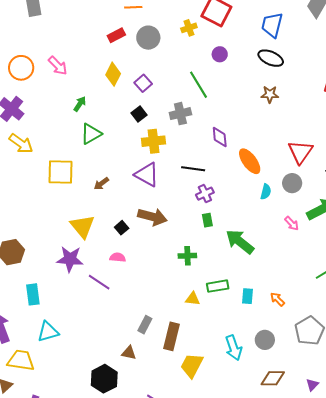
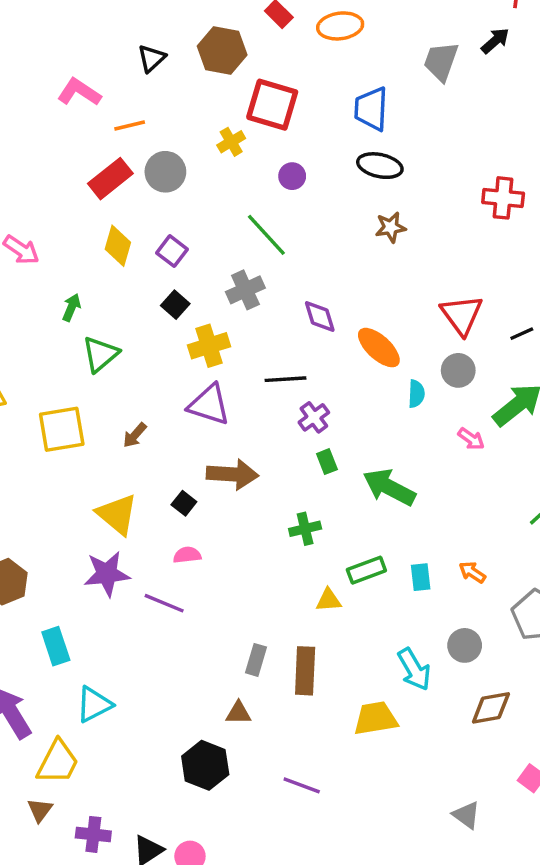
red rectangle: (116, 35) -> (110, 179), size x1.4
yellow trapezoid: (21, 360) -> (58, 762), turned 120
yellow trapezoid: (192, 365) -> (376, 718), moved, turned 64

